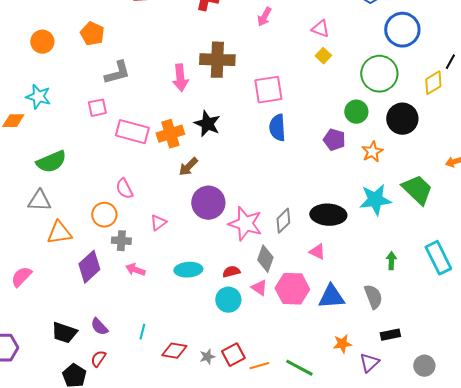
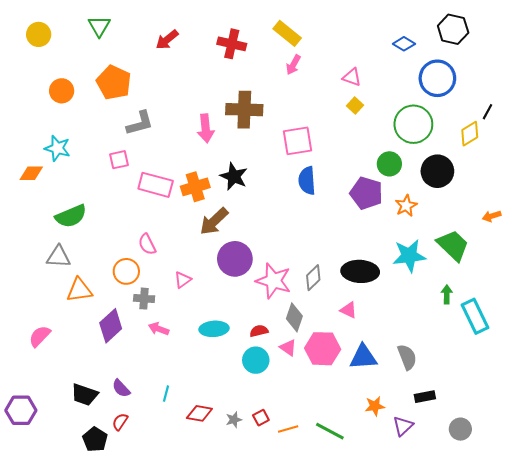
orange pentagon: (92, 34) -> (114, 82), size x1.4
purple pentagon: (334, 140) -> (366, 193), size x1.4
brown arrow: (188, 167) -> (214, 221), size x1.4
green arrow: (391, 261) -> (447, 294), moved
red square: (233, 355) -> (261, 418), size x0.7

